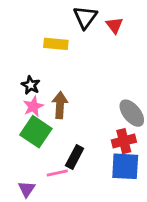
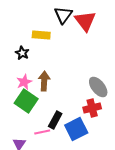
red triangle: (114, 25) -> (85, 21), size x1.6
black star: (31, 85) -> (22, 53), moved
blue square: (125, 166) -> (76, 129), moved, turned -30

